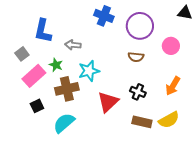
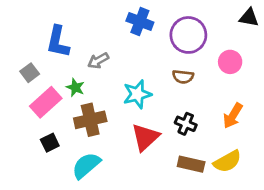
gray arrow: (73, 45) -> (98, 61), turned -35
cyan star: (89, 71) -> (137, 94), moved

